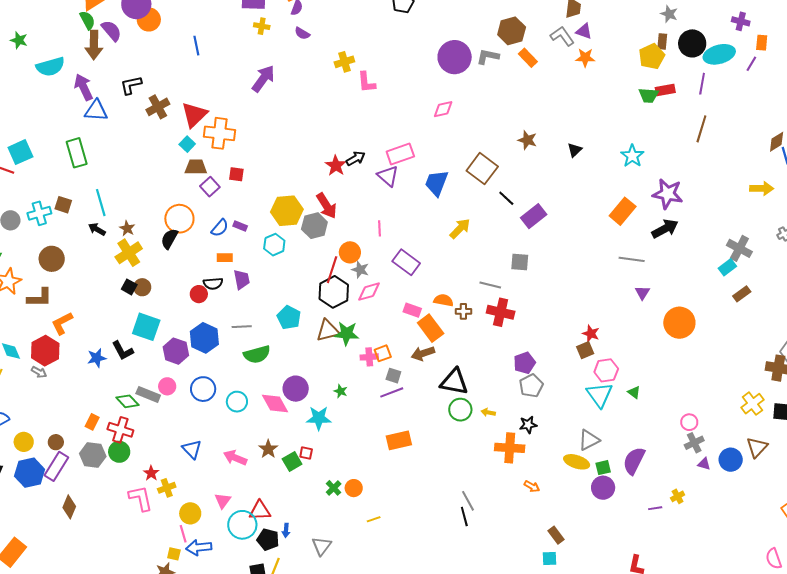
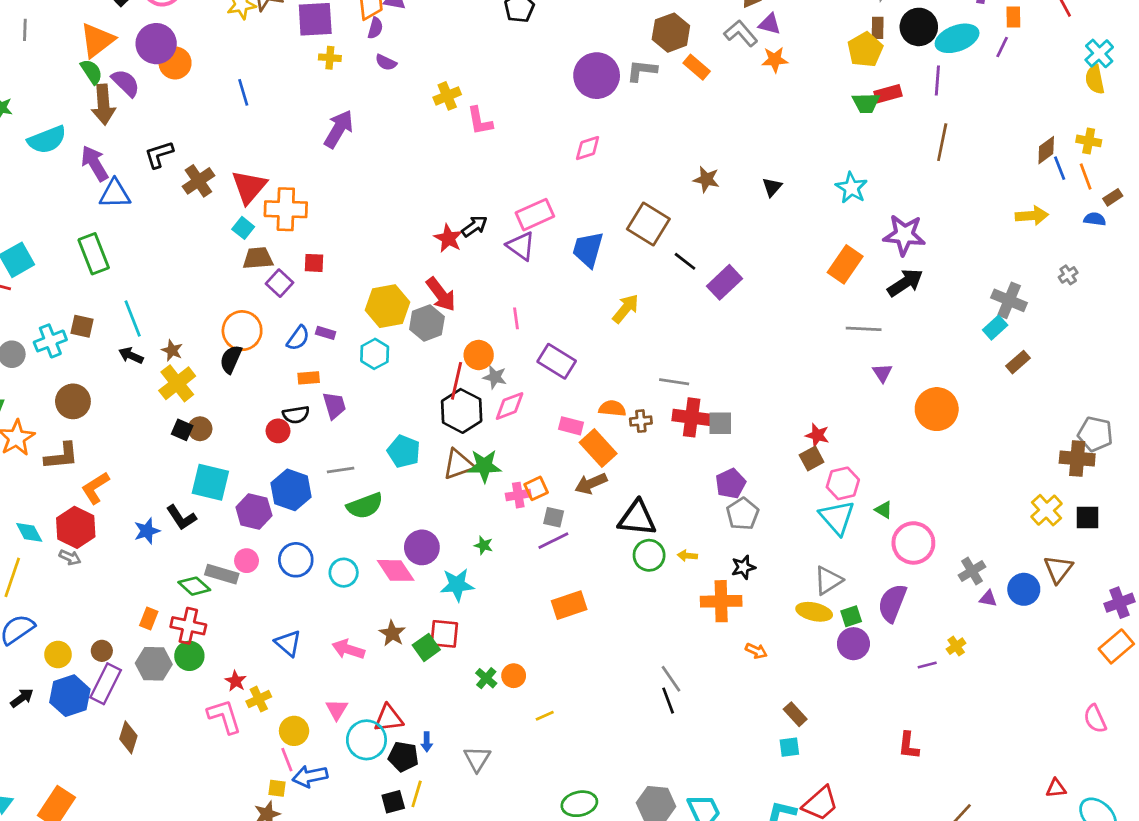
gray square: (520, 262) -> (720, 423), moved
pink circle: (689, 422) -> (913, 543), moved, size x1.8
red square: (306, 453) -> (444, 634), size x1.6

